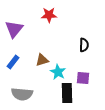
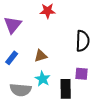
black semicircle: (84, 45) -> (83, 41), size x1.5
cyan star: (58, 72) -> (43, 79), moved

